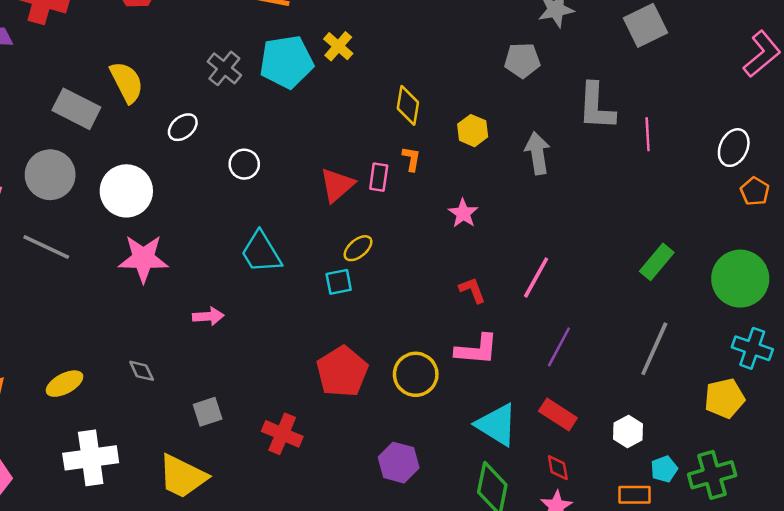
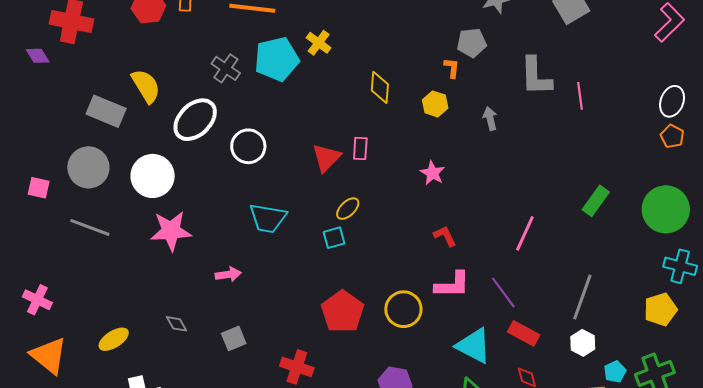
white ellipse: (183, 127) -> (195, 120), size x1.8
white ellipse: (734, 148) -> (672, 101), moved
gray arrow: (537, 153) -> (490, 119), size x0.7
orange L-shape: (411, 159) -> (452, 68), moved
white circle: (244, 164) -> (248, 146), size x1.4
cyan trapezoid: (261, 252) -> (268, 218), turned -45
pink line: (536, 278) -> (525, 233), moved
purple line: (559, 347) -> (503, 293), moved, turned -60
gray line: (654, 349) -> (582, 297), moved
gray square: (208, 412) -> (234, 338), moved

